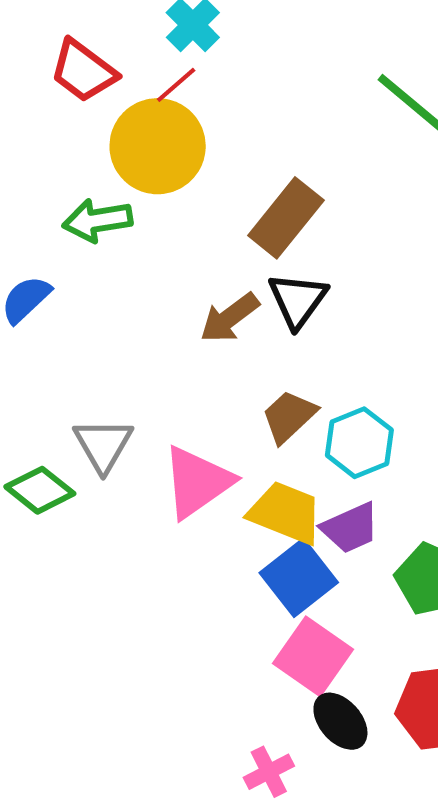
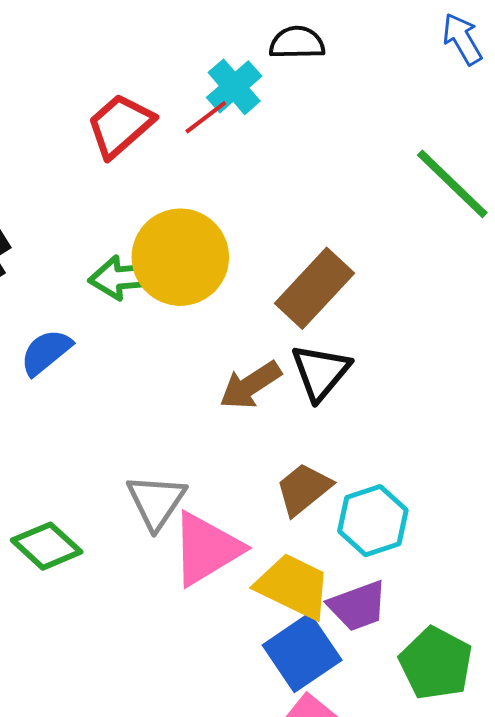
red trapezoid: (83, 71) -> (120, 125), turned 98
red line: (176, 85) -> (206, 117), moved
yellow circle: (158, 146) -> (180, 257), moved
gray triangle: (103, 445) -> (156, 502), moved

